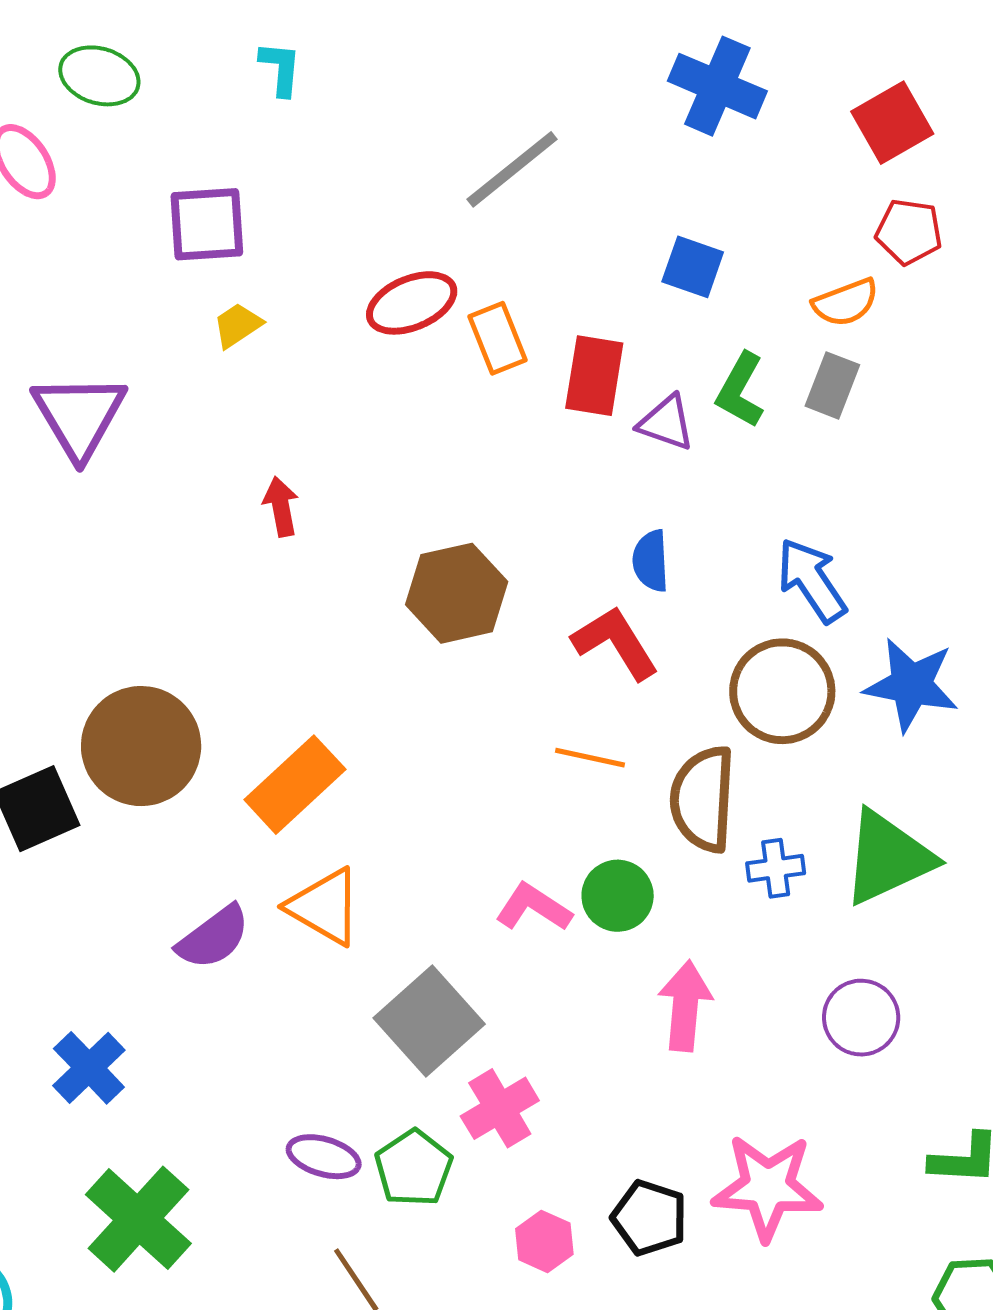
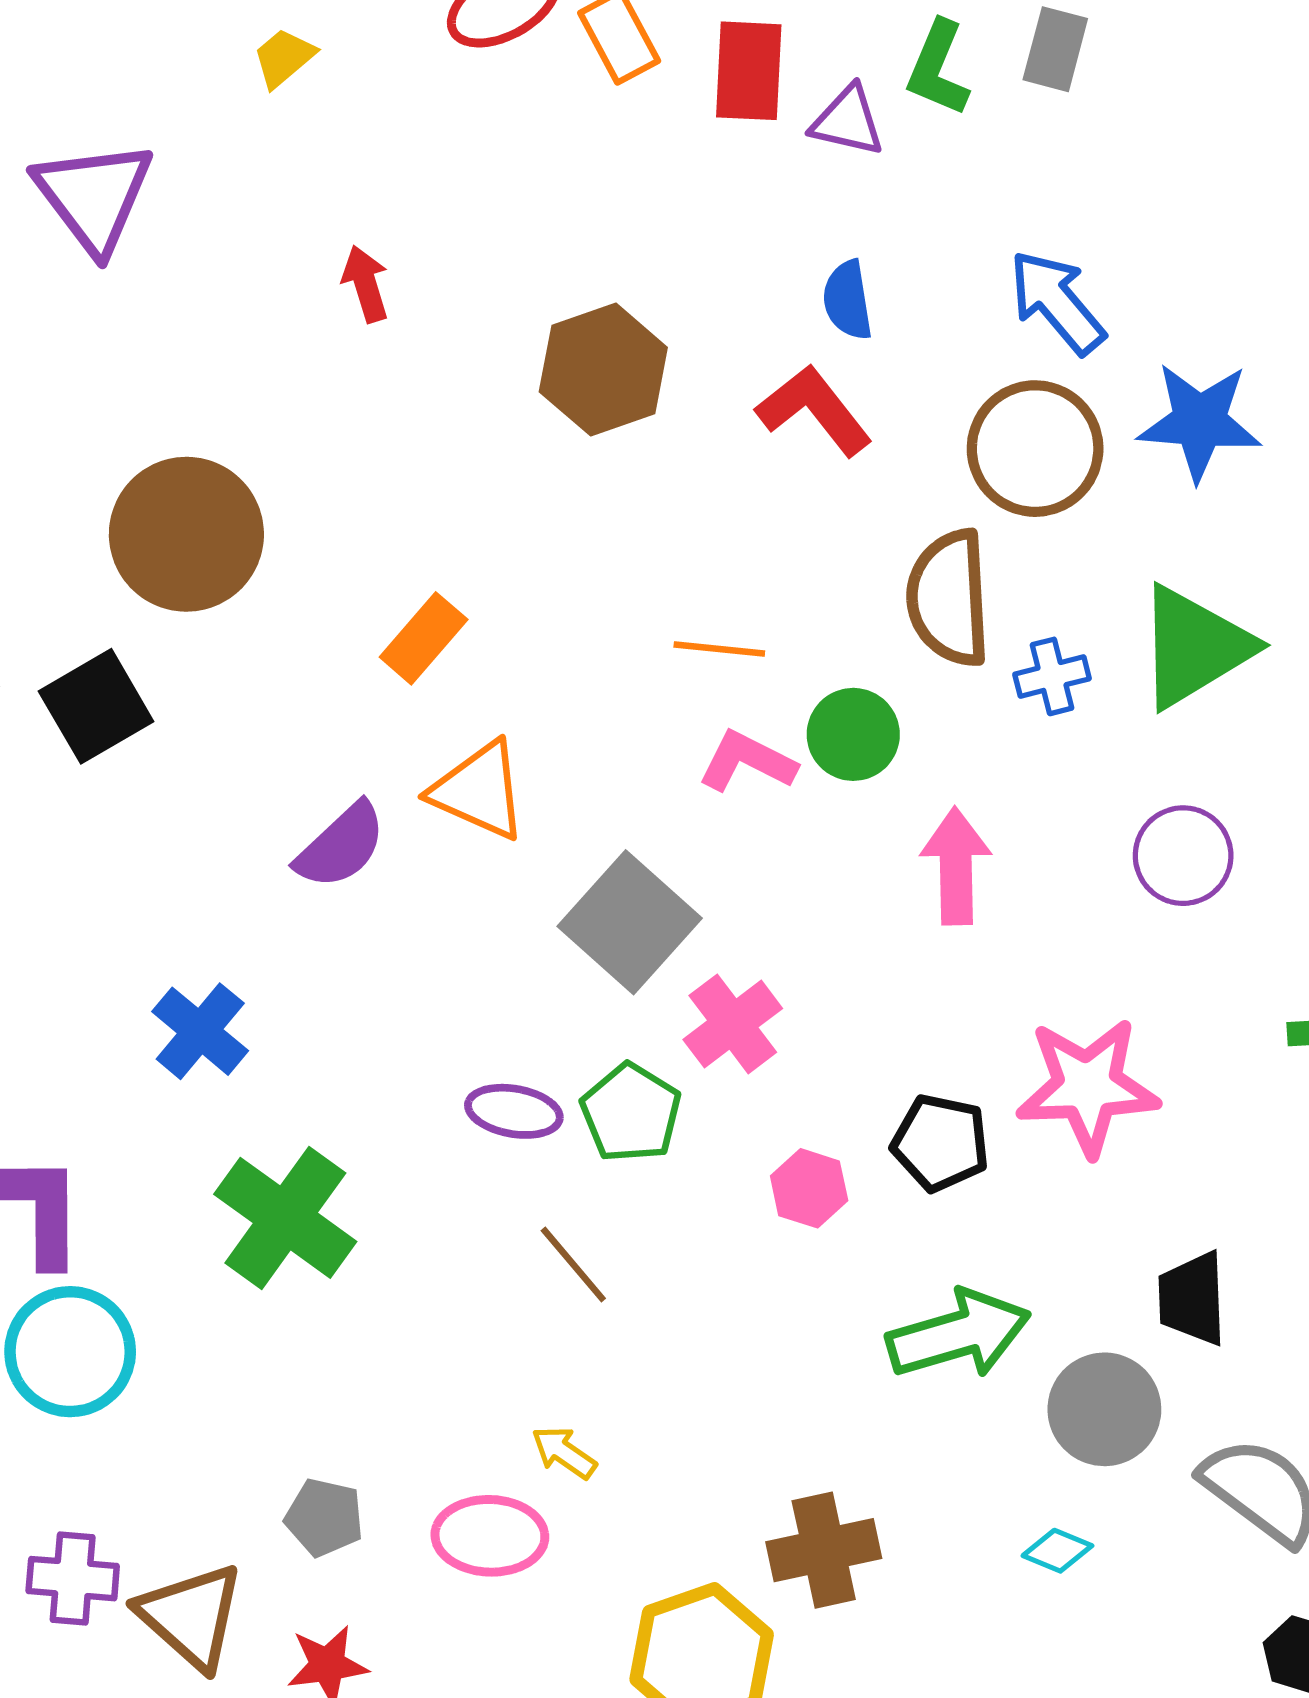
brown circle: (141, 746) -> (186, 534), moved
orange line: (590, 758) -> (719, 649), moved
orange rectangle: (295, 785) -> (424, 638), size x0.7

